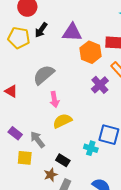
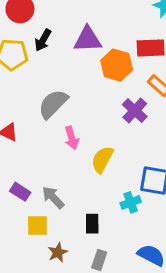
yellow semicircle: (62, 121) -> (102, 159), moved, turned -30
cyan cross: (91, 148) -> (131, 202), turned -32
black rectangle: (63, 160) -> (92, 224), turned 64
brown star: (51, 175) -> (58, 252), moved

